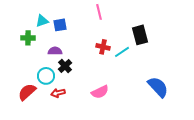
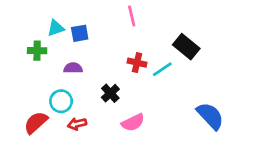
black rectangle: (140, 35) -> (186, 47), turned -36
black cross: (65, 66) -> (110, 93), moved

